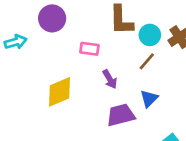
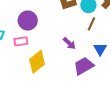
purple circle: (52, 18) -> (28, 21), moved
pink rectangle: (89, 49) -> (21, 41), moved

